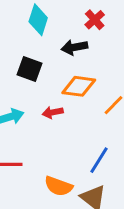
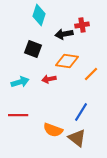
red cross: (95, 20) -> (82, 25), moved, turned 32

